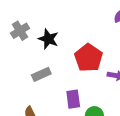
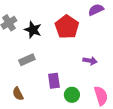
red pentagon: (88, 58) -> (67, 27), moved

